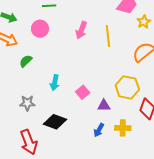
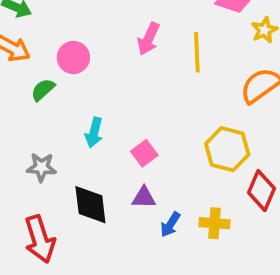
pink circle: (40, 29) -> (73, 57), moved
purple triangle: (104, 106) -> (144, 198), moved
black diamond: (55, 122) -> (90, 205), turned 60

